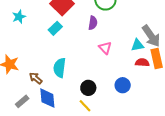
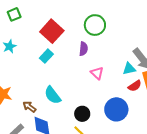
red semicircle: (142, 63) -> (135, 86), turned 144
cyan semicircle: (60, 68) -> (53, 95), turned -42
blue circle: (123, 85) -> (116, 109), size x1.5

